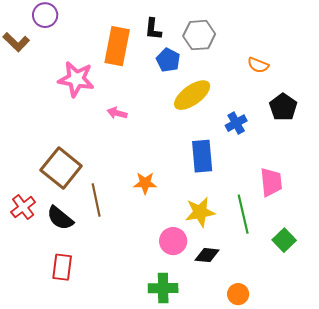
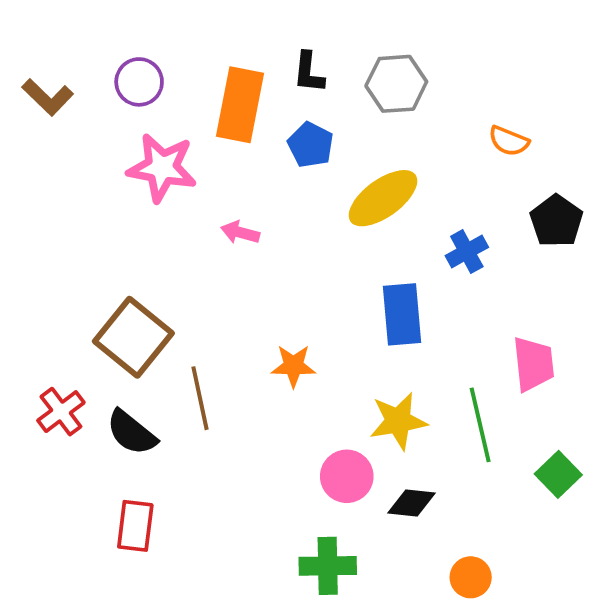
purple circle: (45, 15) -> (139, 82), moved
blue pentagon: (168, 60) -> (311, 145), moved

